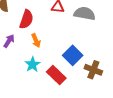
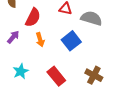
blue square: (73, 55) -> (71, 41), moved
cyan star: (32, 64) -> (21, 71), moved

